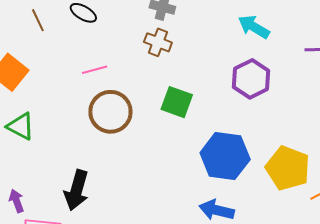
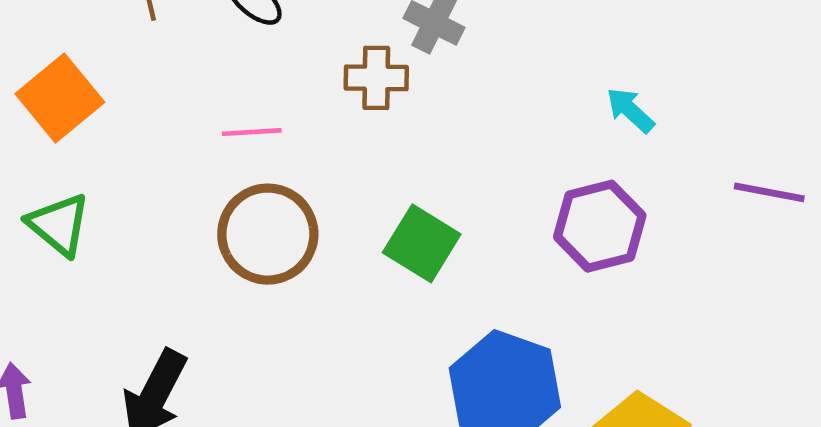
cyan arrow: (254, 27) -> (630, 110), size x0.7
brown cross: (158, 42) -> (376, 78), moved, turned -32

